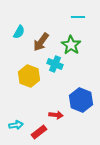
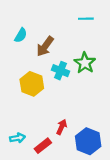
green star: (71, 45) -> (85, 63), moved
blue hexagon: (81, 100) -> (88, 141), moved
red arrow: (56, 115) -> (62, 127), turned -72

